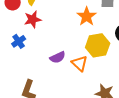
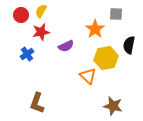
purple semicircle: (58, 57) -> (66, 46), moved

